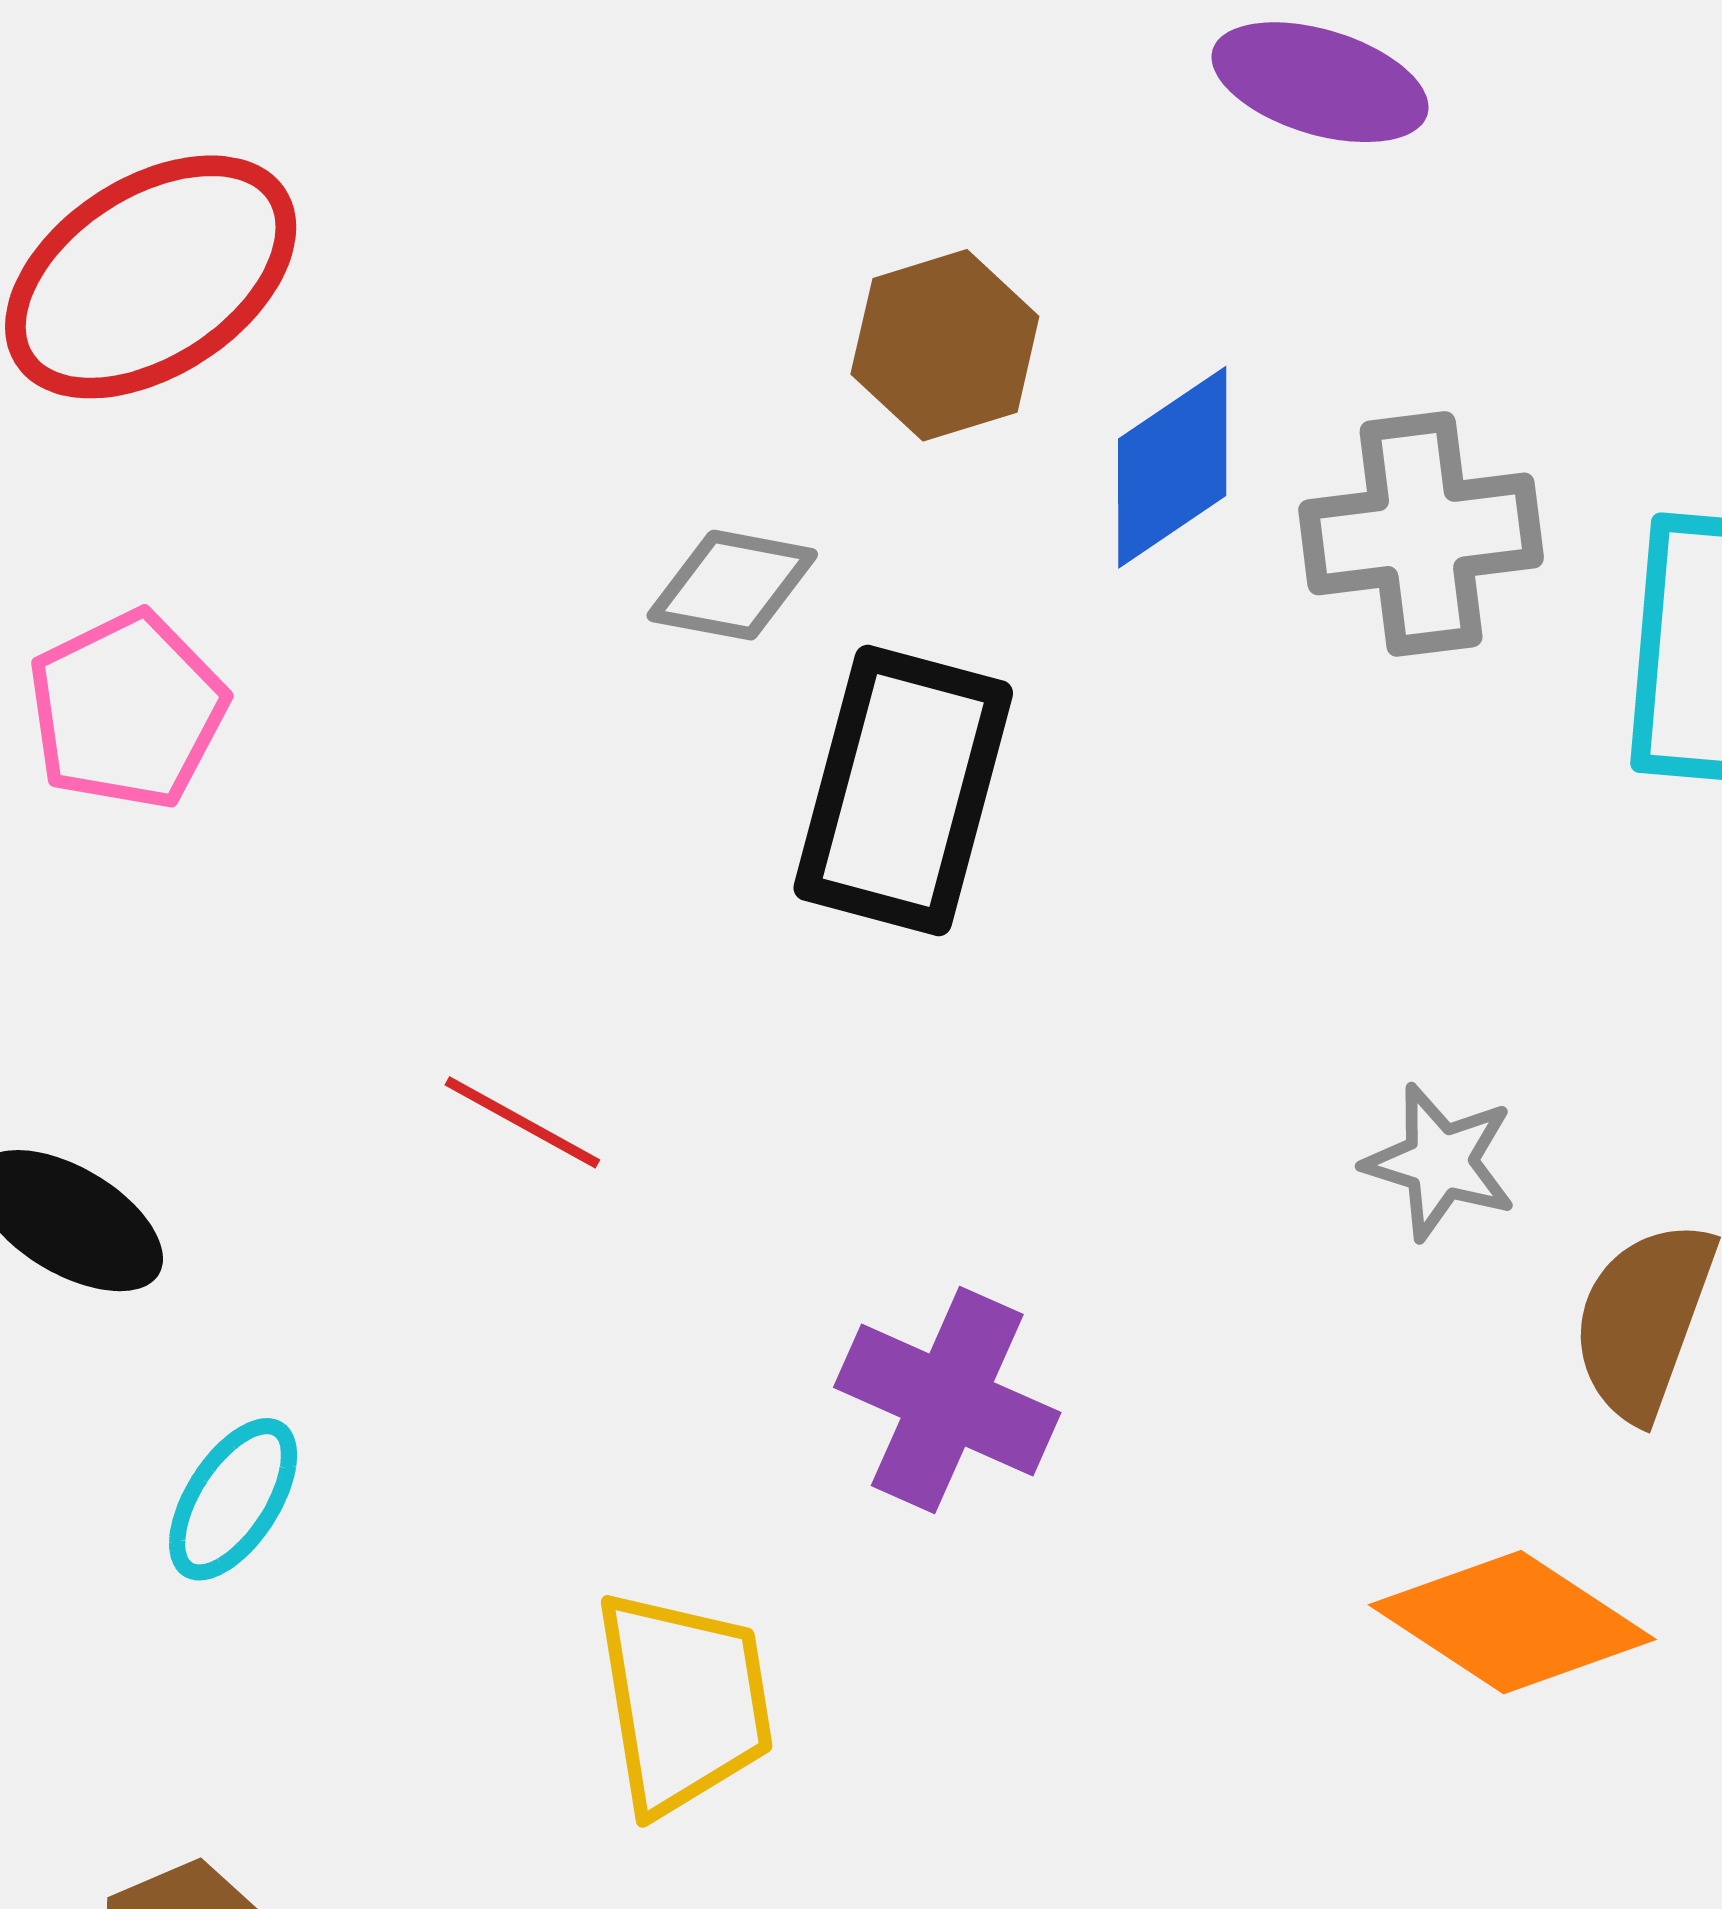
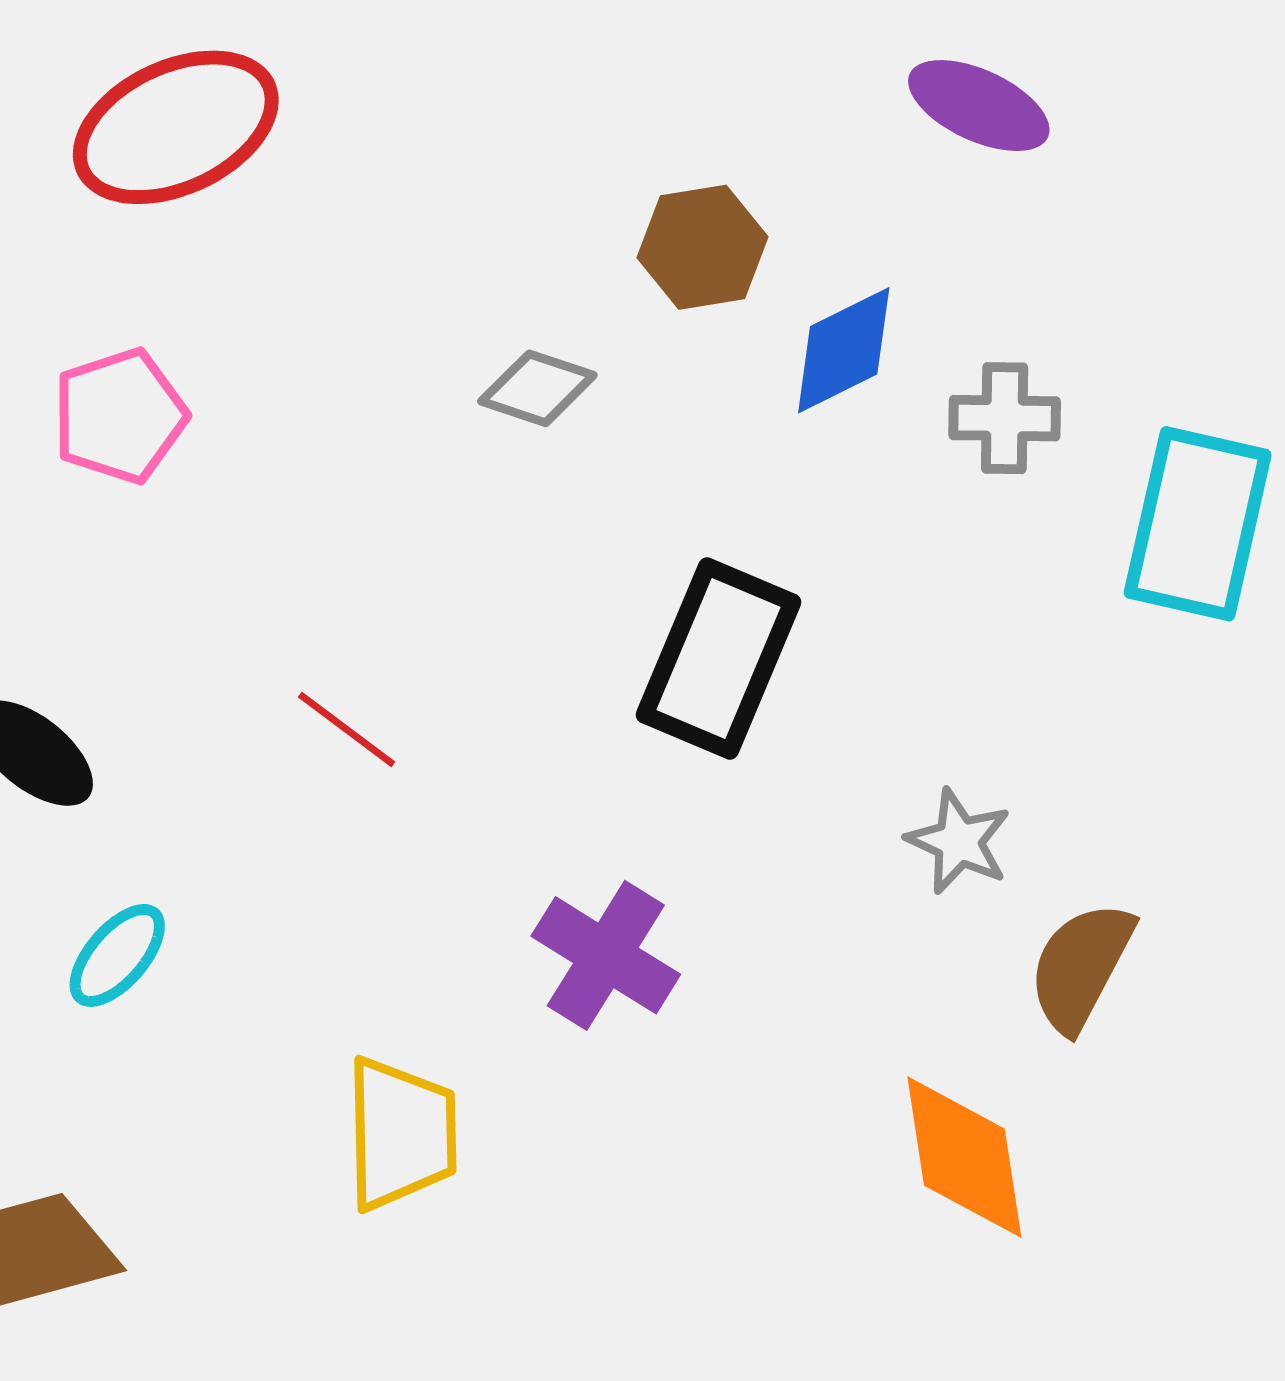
gray cross: (1421, 534) -> (1005, 418), size x0.7
black rectangle: (903, 791) -> (718, 658), moved
orange diamond: (1512, 1622) -> (964, 1157), turned 40

